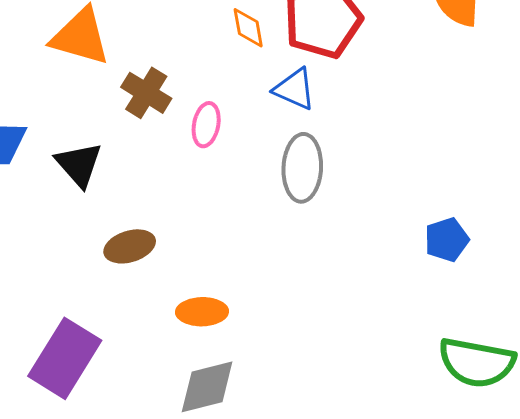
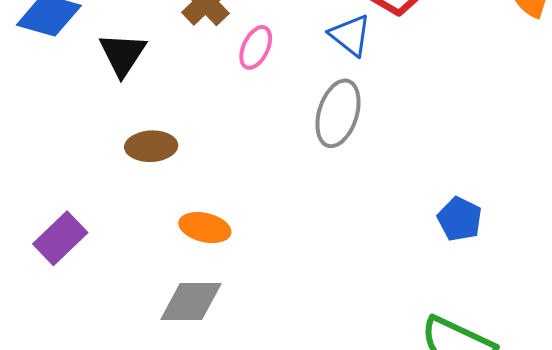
blue pentagon: (447, 240) -> (460, 219), turned 30
purple rectangle: (65, 358) -> (60, 238), size x0.7

